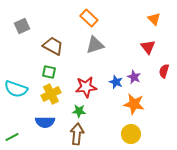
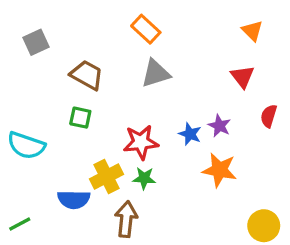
yellow cross: (51, 94) -> (106, 177), moved
green star: (79, 111) -> (144, 178), moved
yellow circle: (131, 134) -> (264, 226), moved

